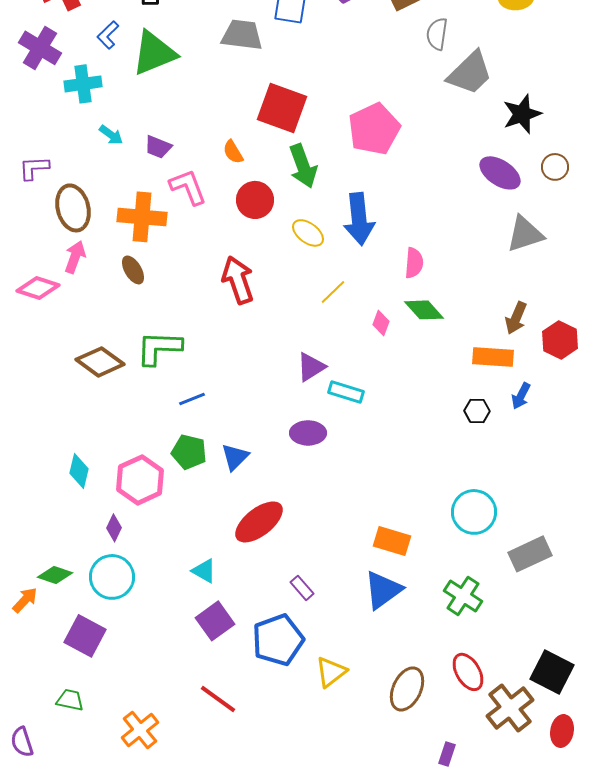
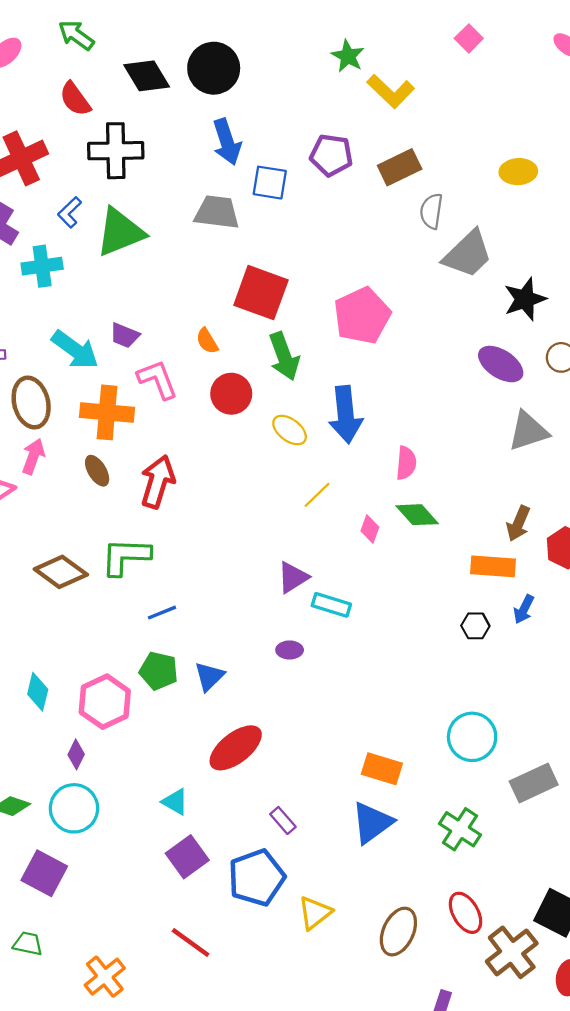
cyan arrow: (111, 135) -> (75, 350), moved, size x1.8
red arrow: (238, 280) -> (158, 482), moved, turned 36
purple ellipse: (308, 433) -> (290, 650), size x0.7

